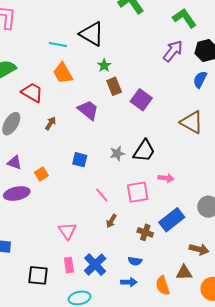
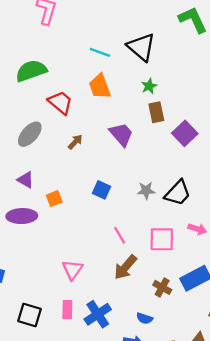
brown arrow: (111, 221) -> (125, 267), size x1.6

